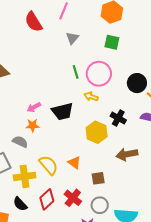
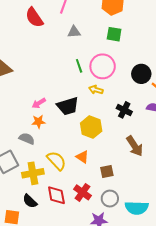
gray triangle: (72, 38) -> (74, 32), turned 48
yellow hexagon: (97, 132) -> (91, 127), moved
brown arrow: (127, 154) -> (135, 146), turned -110
red diamond: (47, 199) -> (56, 195), turned -55

